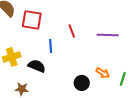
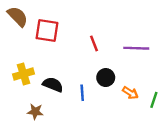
blue line: (51, 46) -> (82, 93), moved
black circle: (82, 83) -> (106, 78), moved

